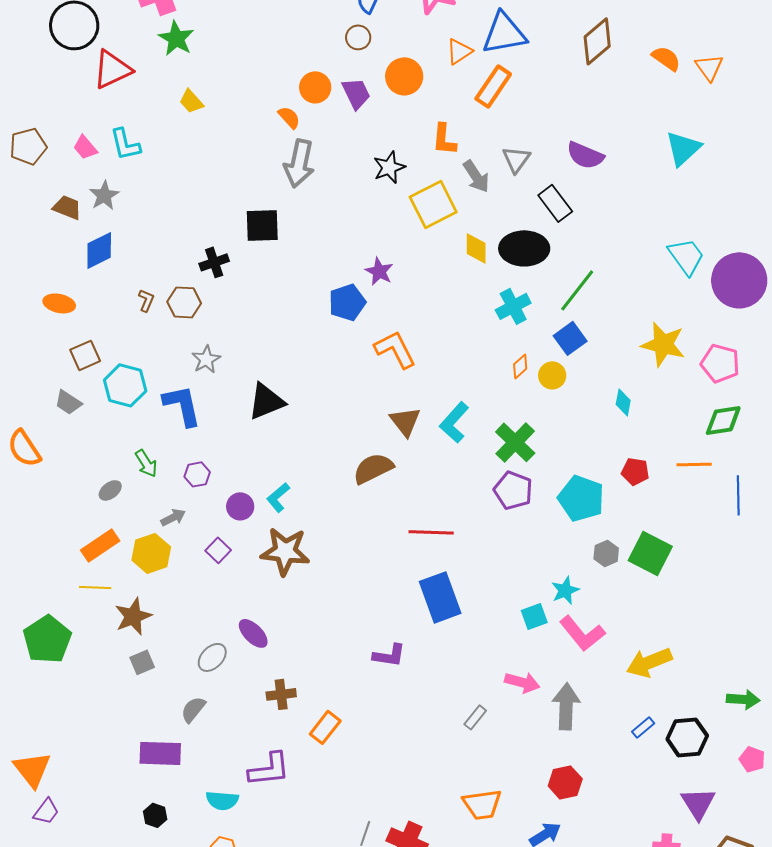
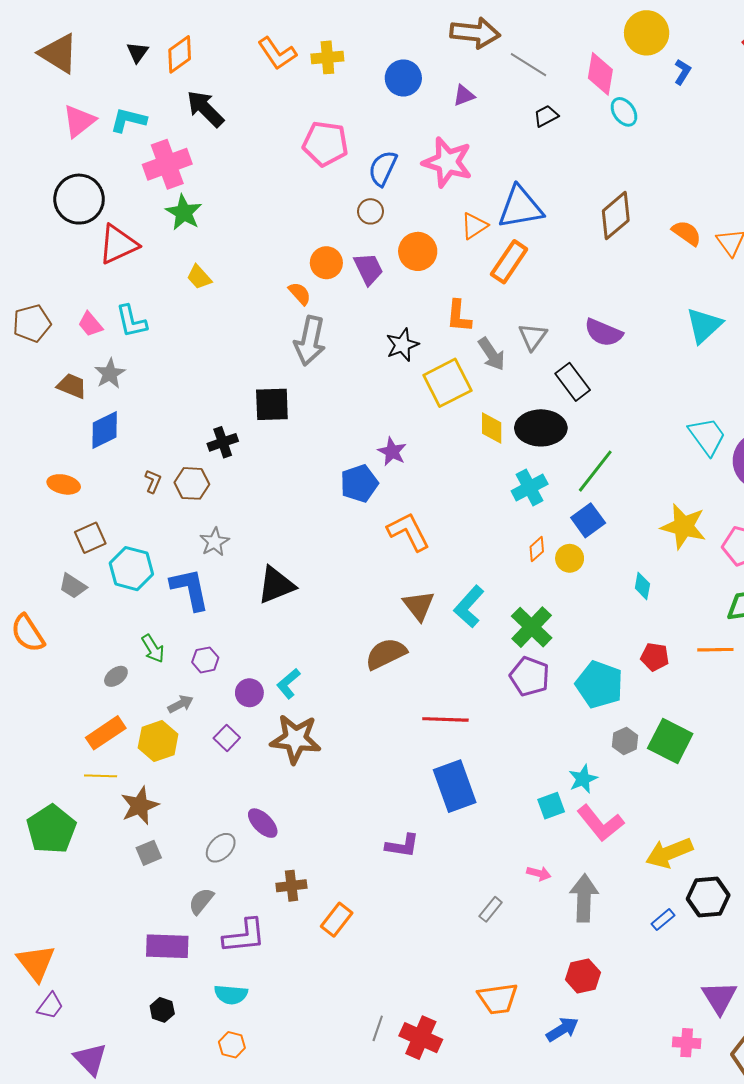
pink arrow: (522, 682) -> (539, 873), size x0.7
black hexagon: (687, 737) -> (708, 897), moved
purple L-shape: (269, 769) -> (244, 936), moved

